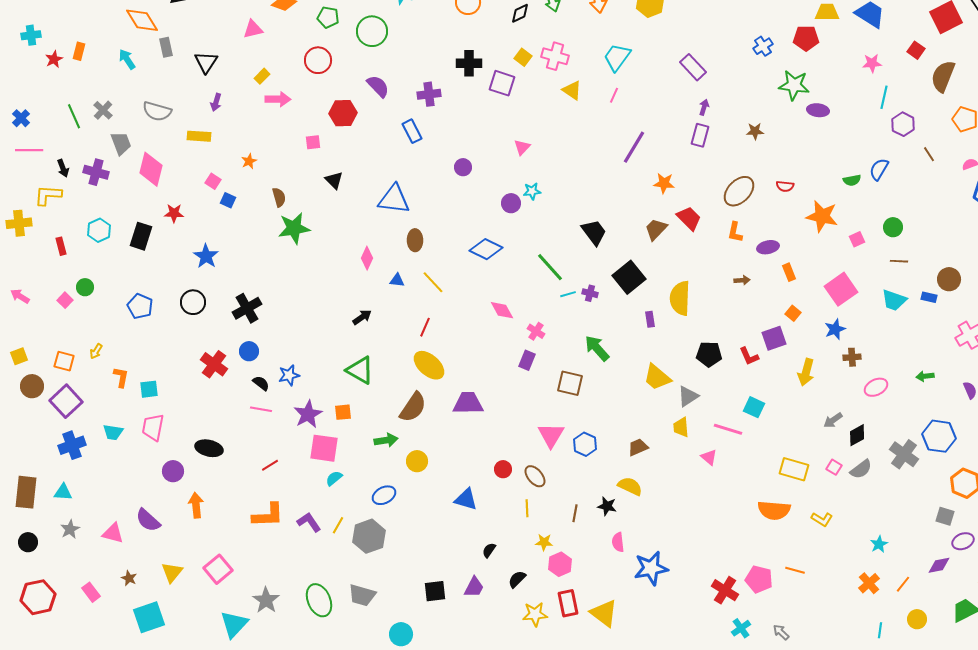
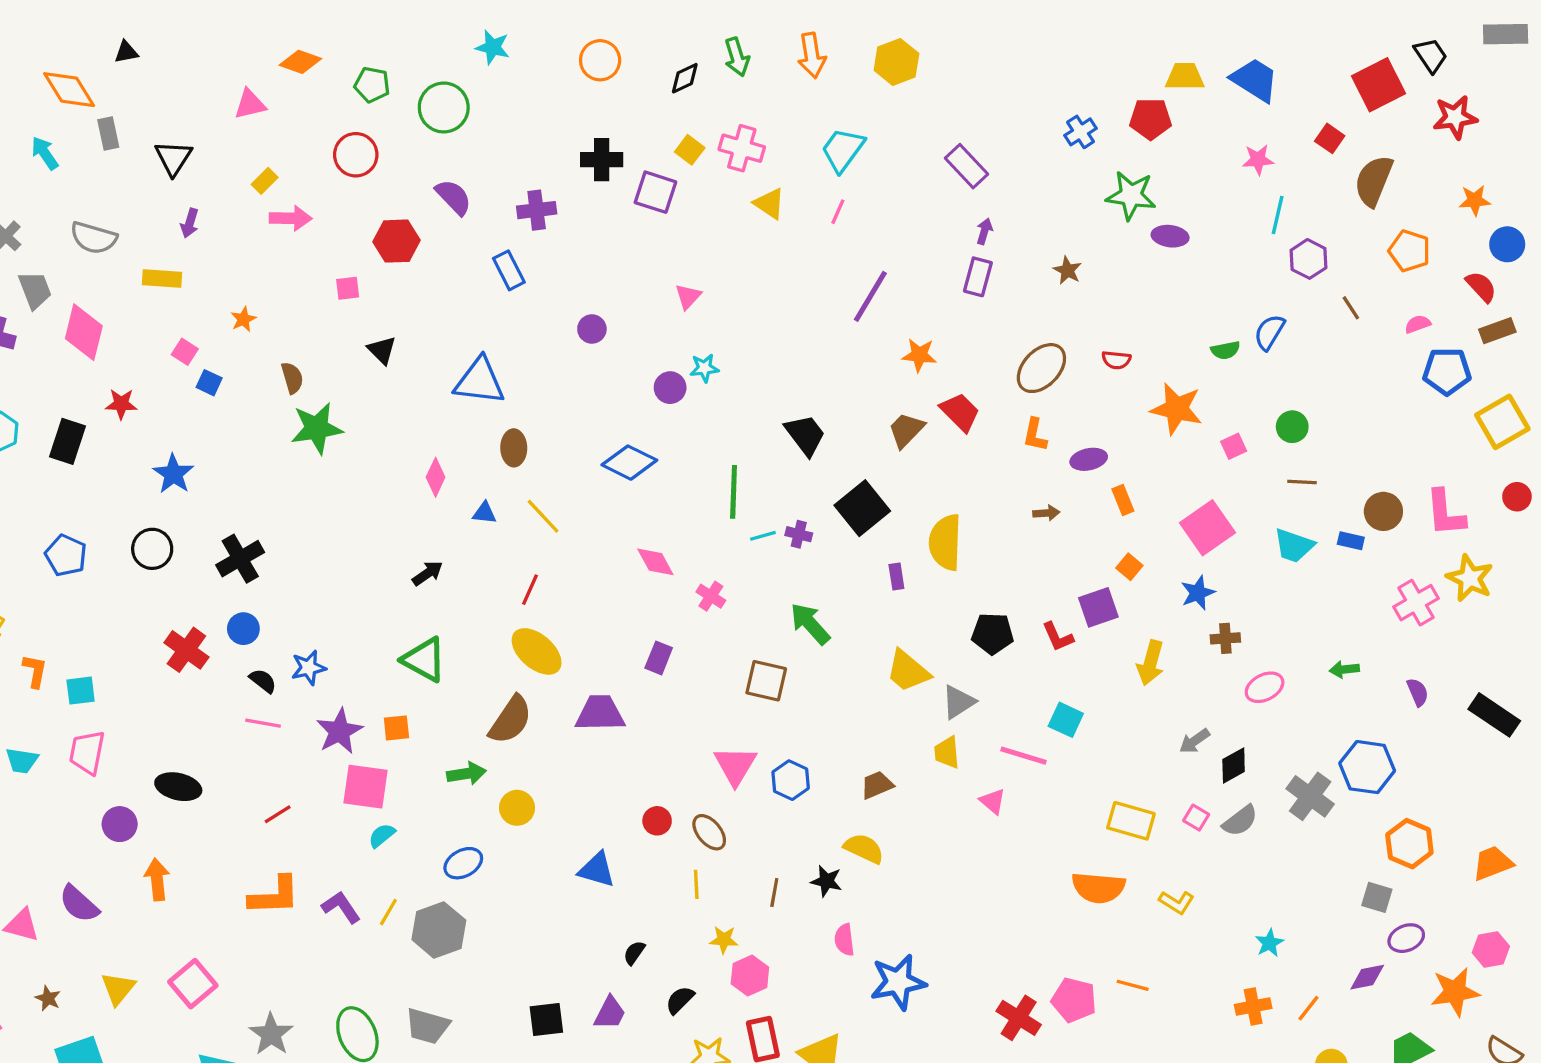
brown star: (755, 131) -> (1067, 270), turned 30
green line: (550, 267) -> (734, 492), turned 44
purple rectangle: (527, 360) -> (659, 658), moved
orange cross: (869, 583) -> (1253, 1006), turned 30

